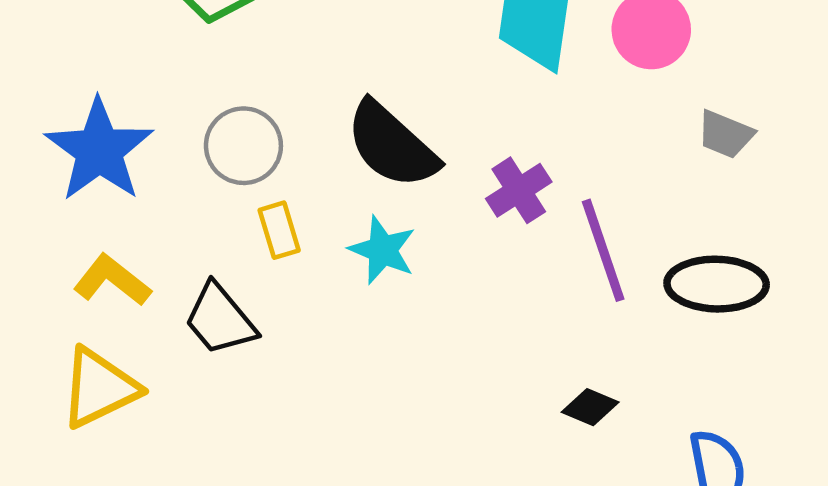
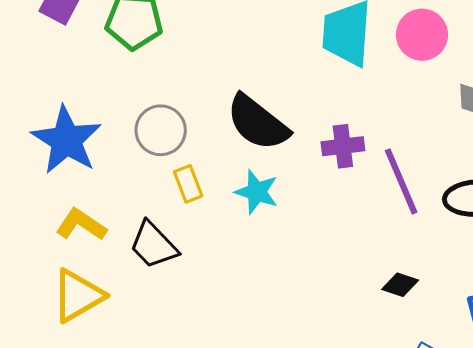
purple cross: (519, 190) -> (343, 146), turned 30

